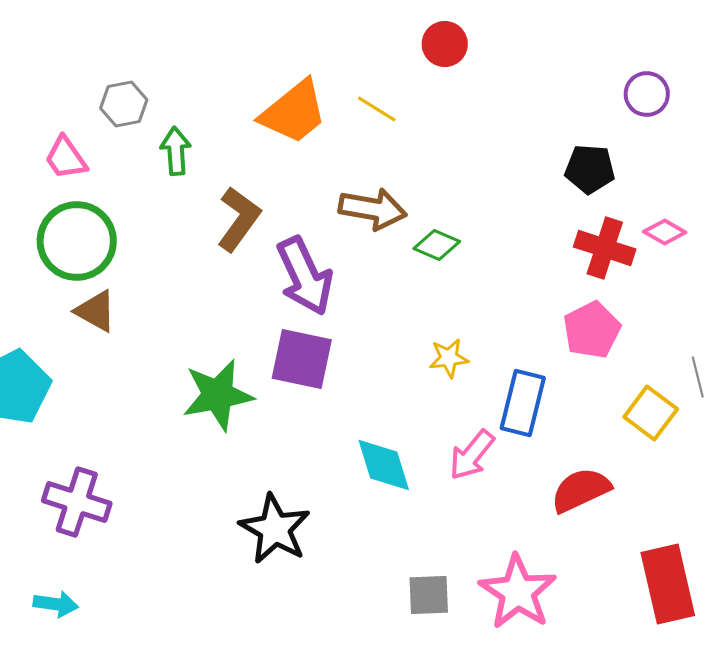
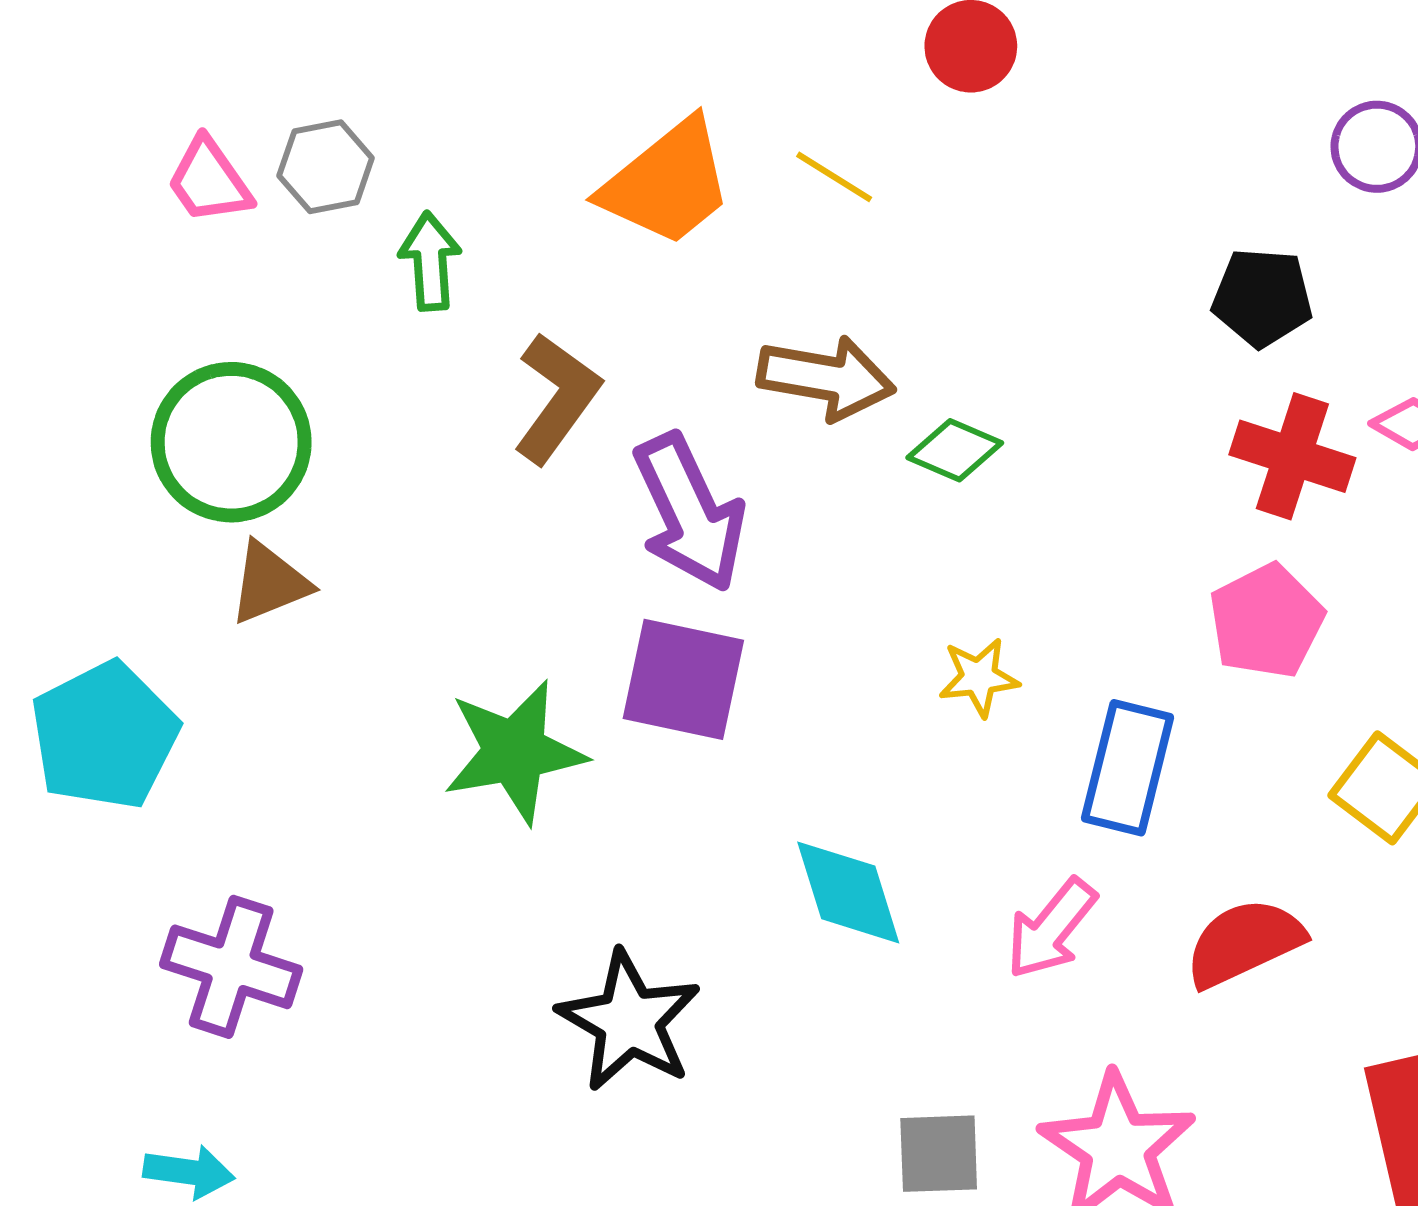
pink trapezoid: (66, 158) -> (209, 181), moved
brown triangle: (96, 311) -> (269, 583), turned -51
pink arrow: (472, 455) -> (1051, 929), moved

